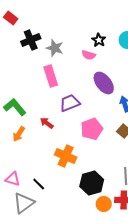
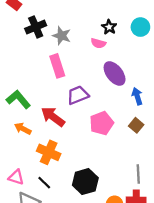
red arrow: (47, 123) -> (53, 117), size x1.6
orange arrow: (19, 134) -> (23, 129), turned 84
orange cross: (66, 156) -> (49, 152), moved
black hexagon: (92, 183) -> (85, 182), moved

